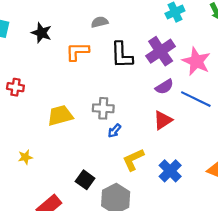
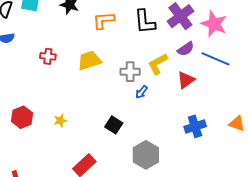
yellow trapezoid: (60, 116) -> (89, 60), moved
yellow L-shape: (133, 160) -> (158, 64), moved
blue cross: (170, 171) -> (195, 126), turned 30
black square: (85, 180) -> (114, 125), moved

